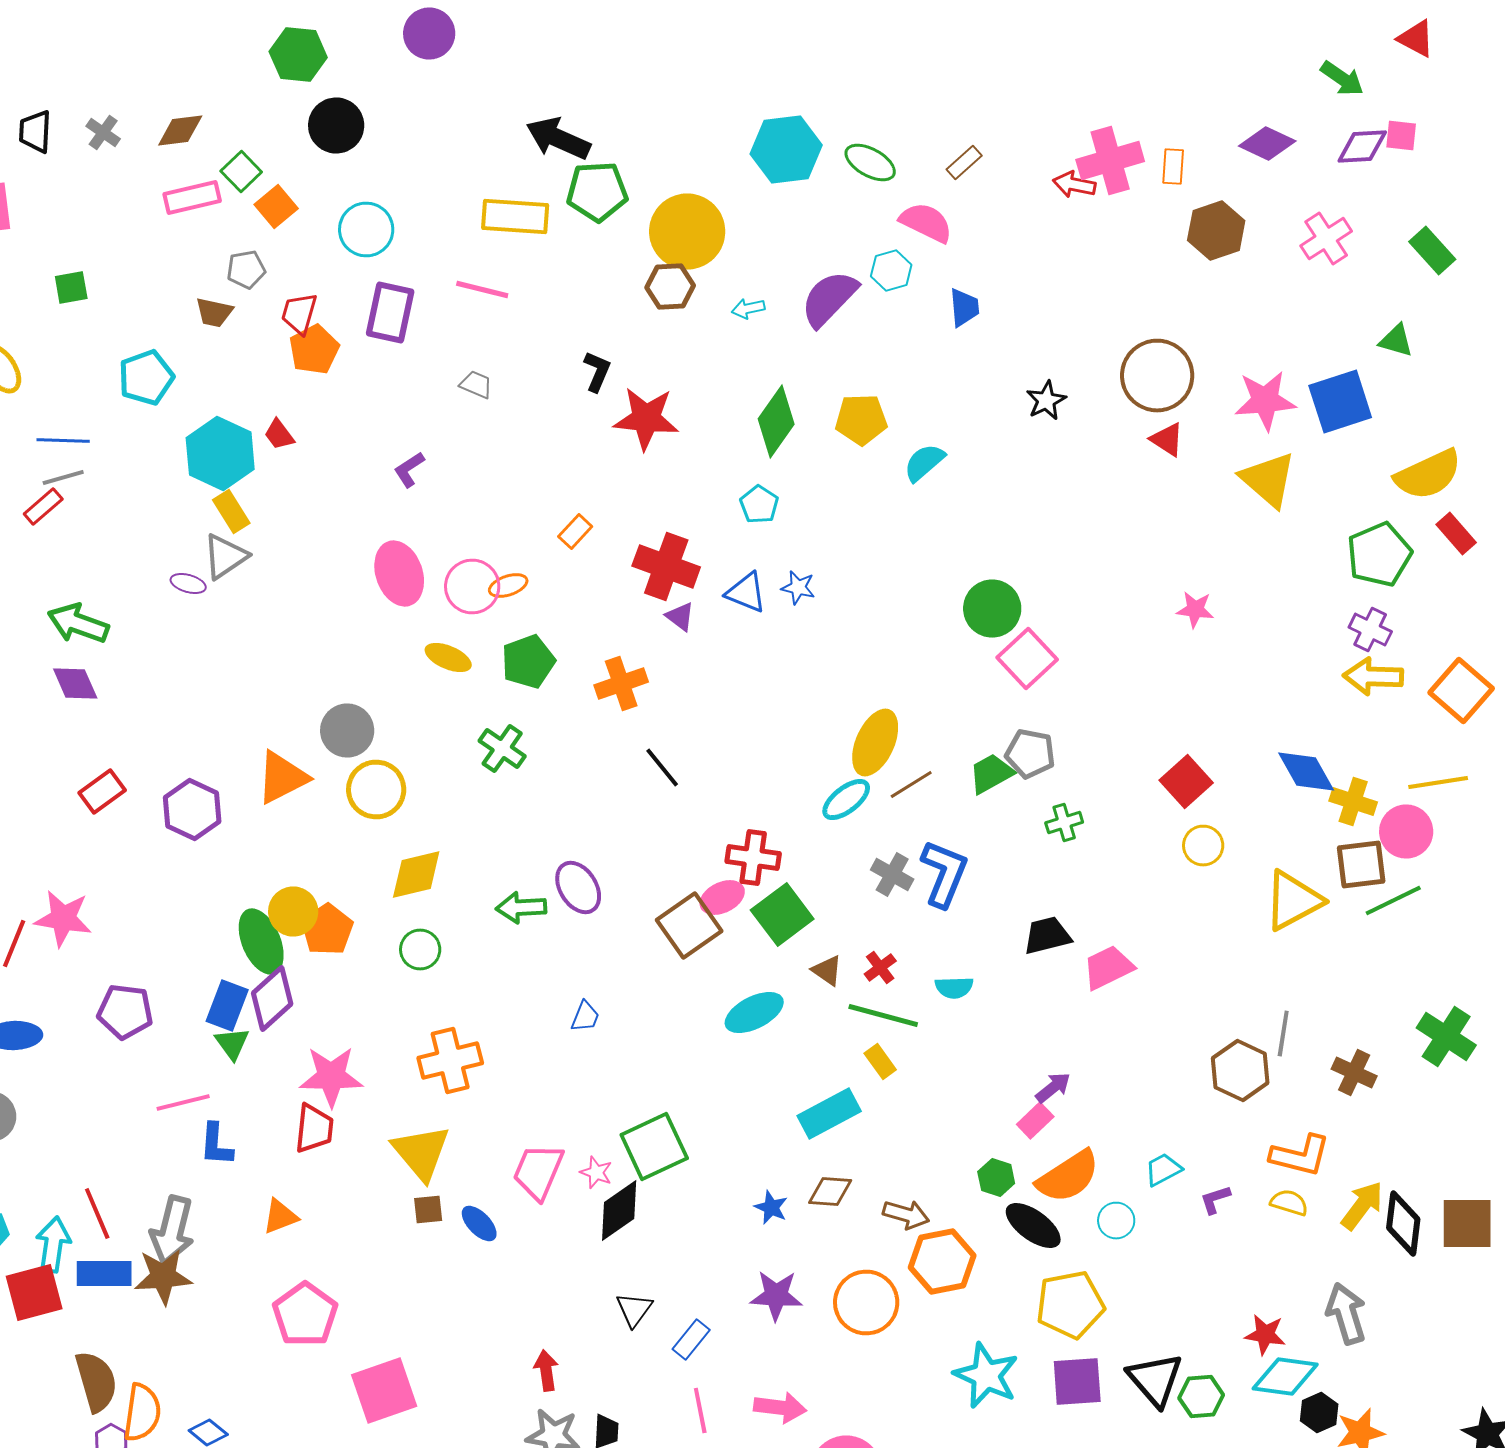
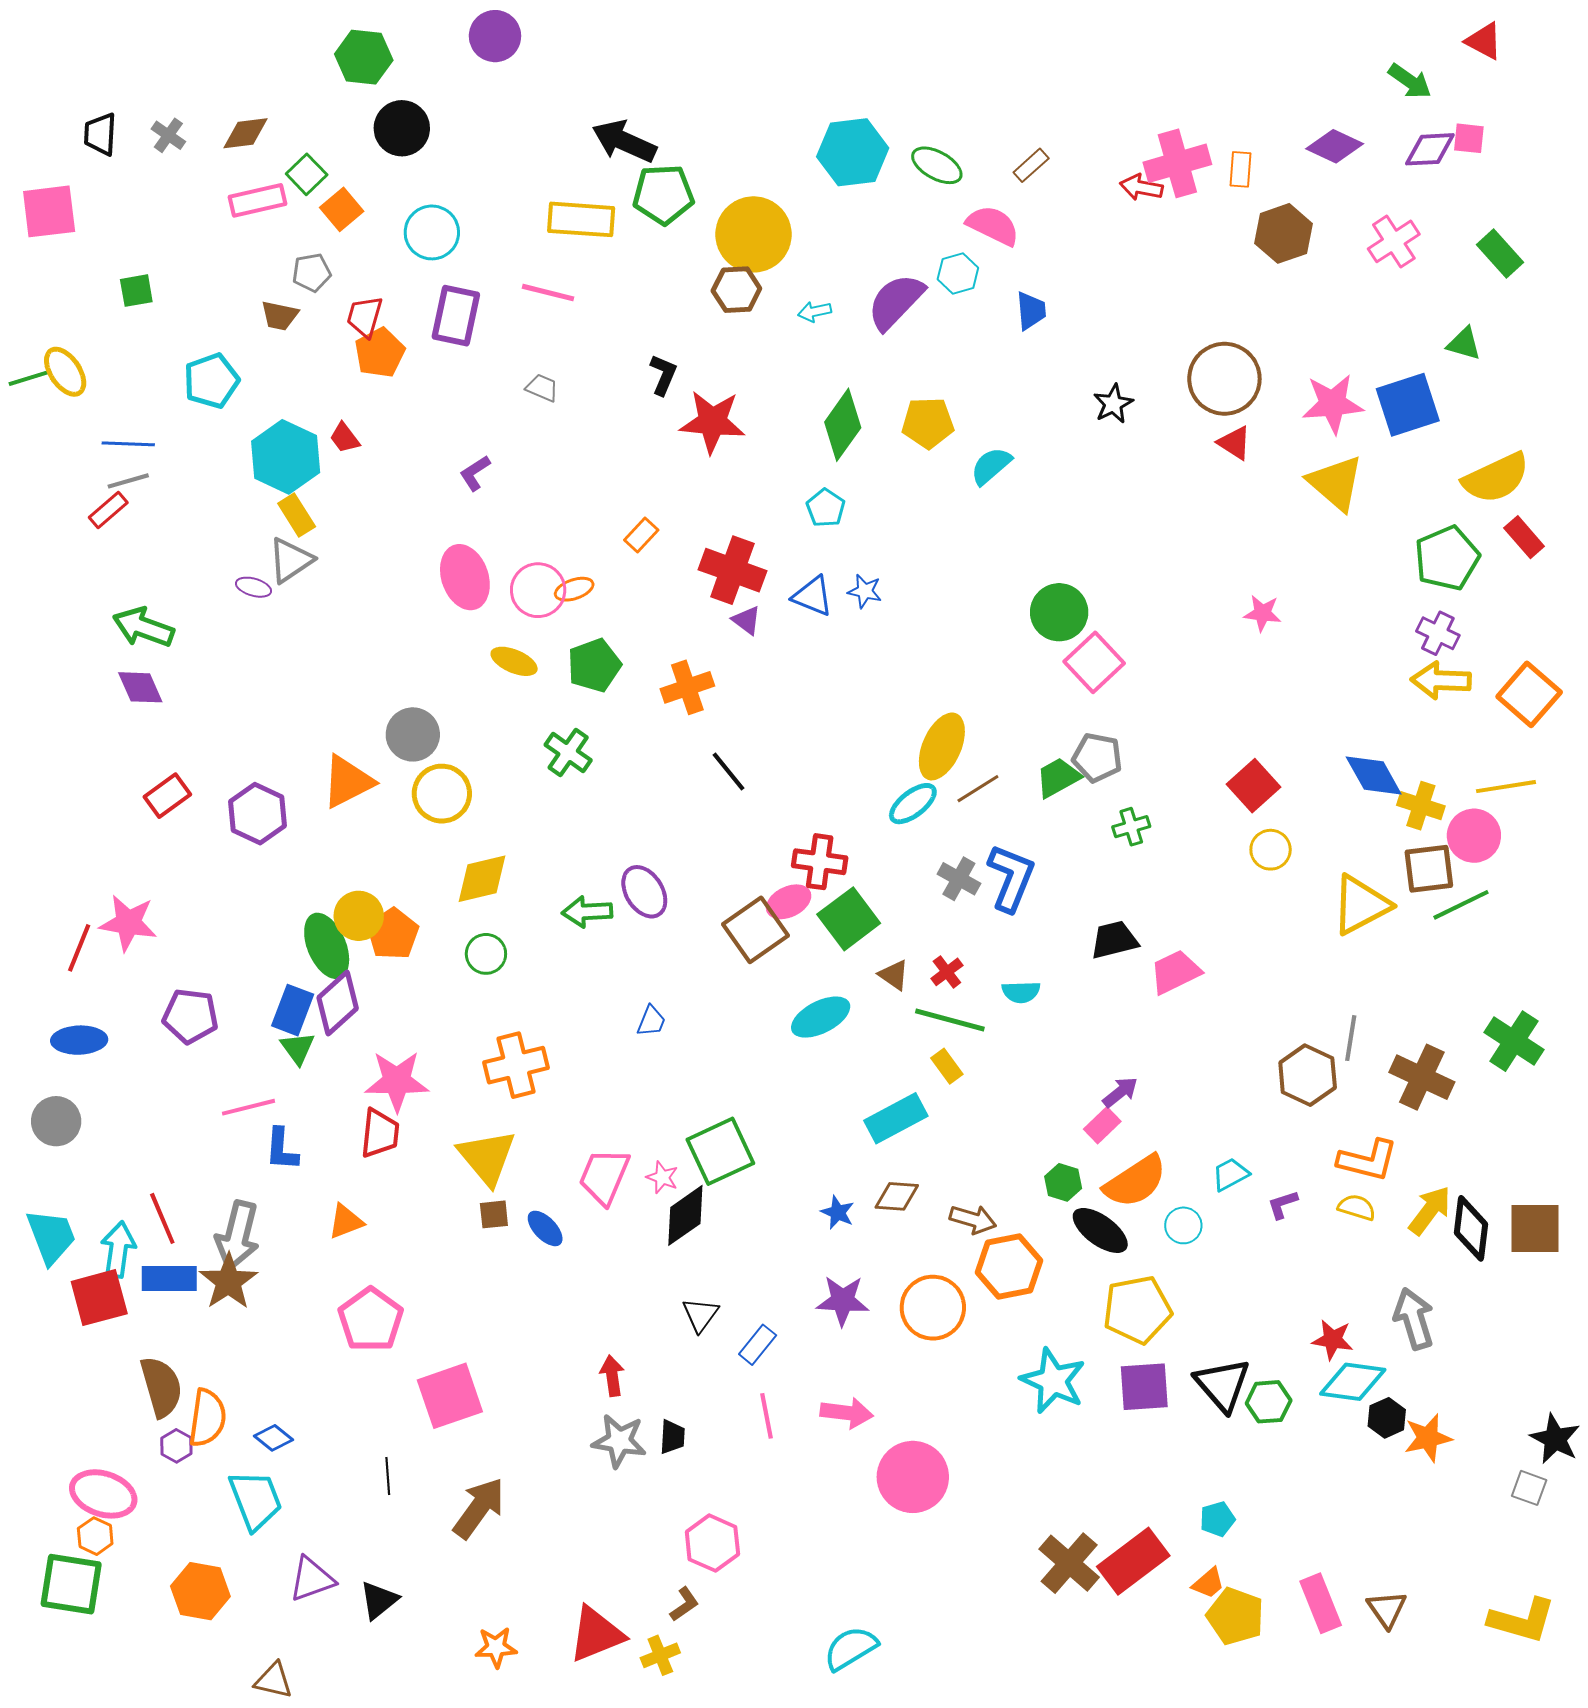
brown cross: (1354, 1072) -> (1422, 1077), size x1.4
brown star: (163, 1276) -> (228, 1282), turned -30

